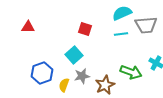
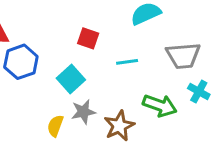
gray trapezoid: (146, 25) -> (183, 56), moved
cyan line: (121, 34) -> (127, 62), moved
blue hexagon: (42, 73) -> (21, 62), moved

